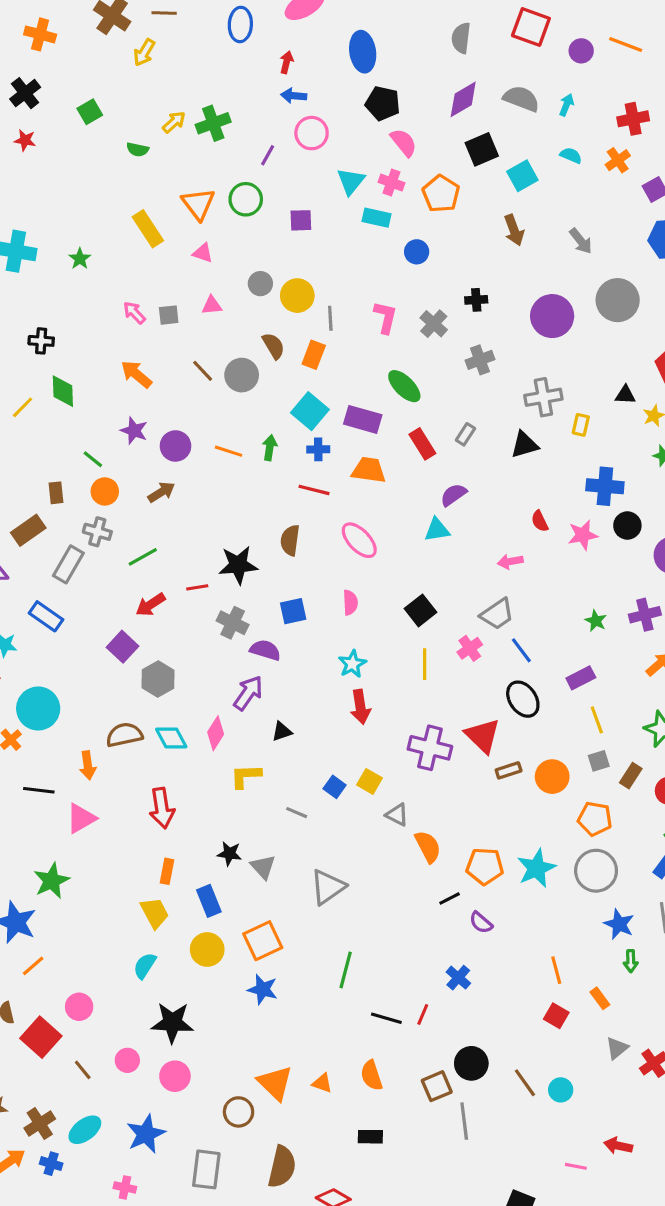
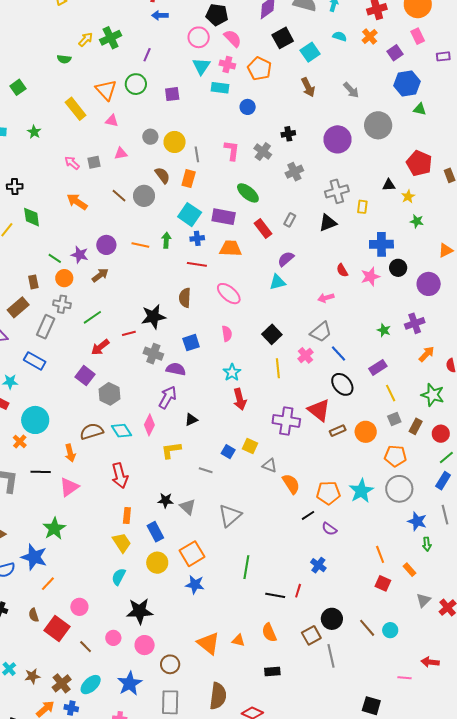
green square: (90, 112) -> (18, 87), moved
pink circle: (312, 133) -> (199, 37), moved
purple star: (134, 431) -> (80, 255), moved
brown circle: (239, 1112) -> (170, 664), moved

